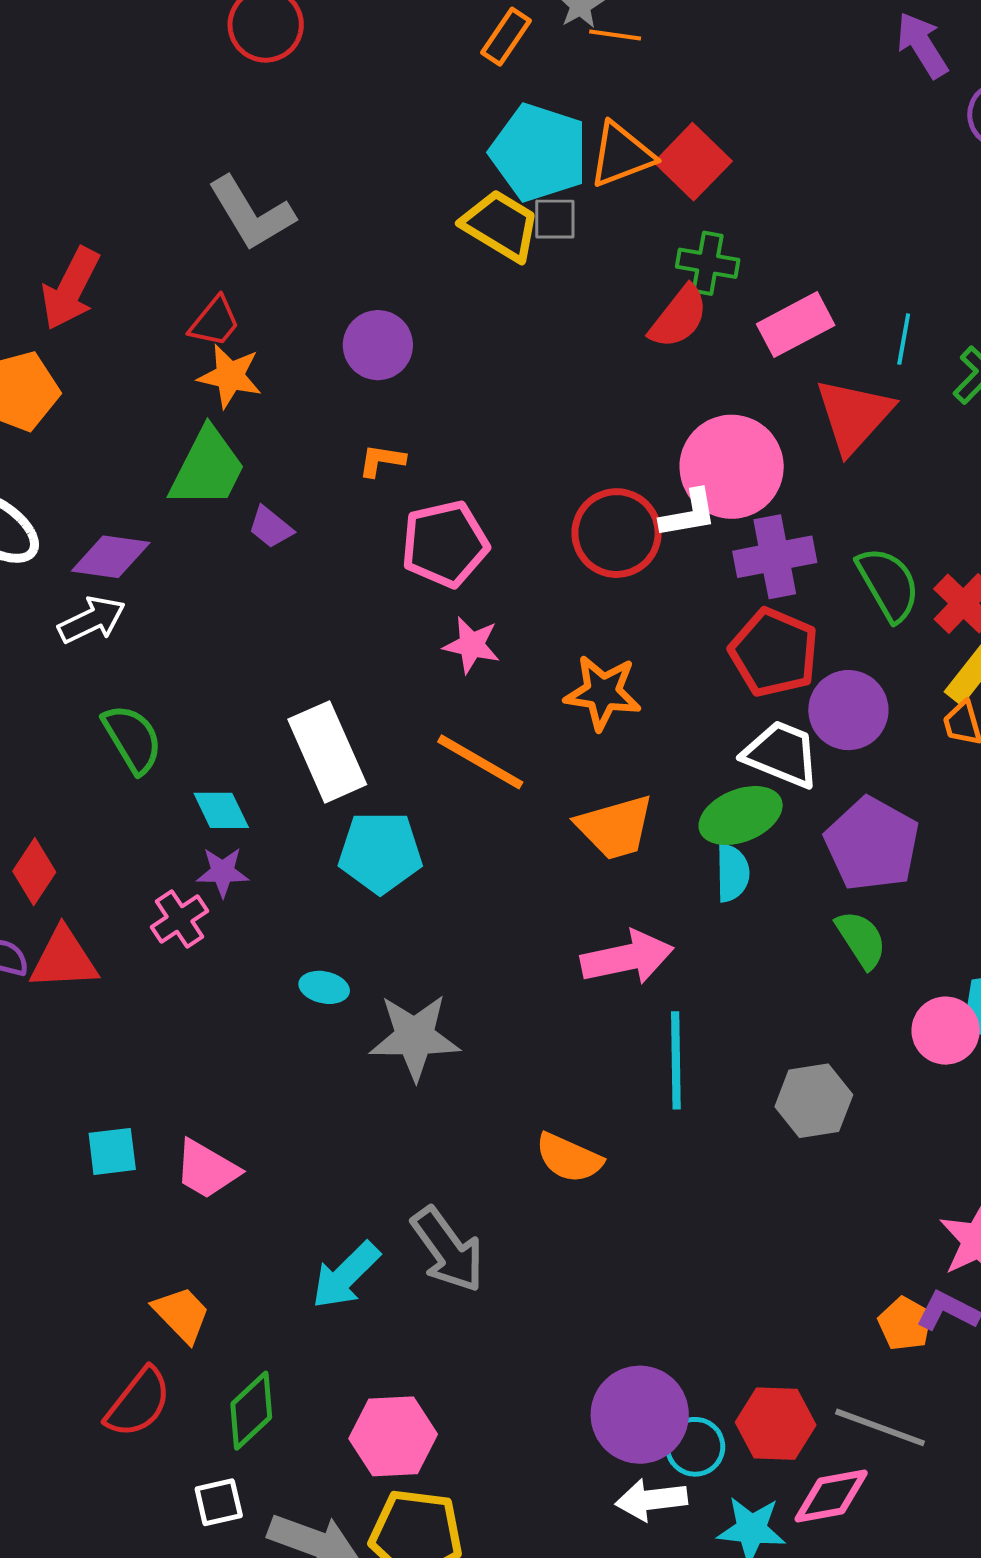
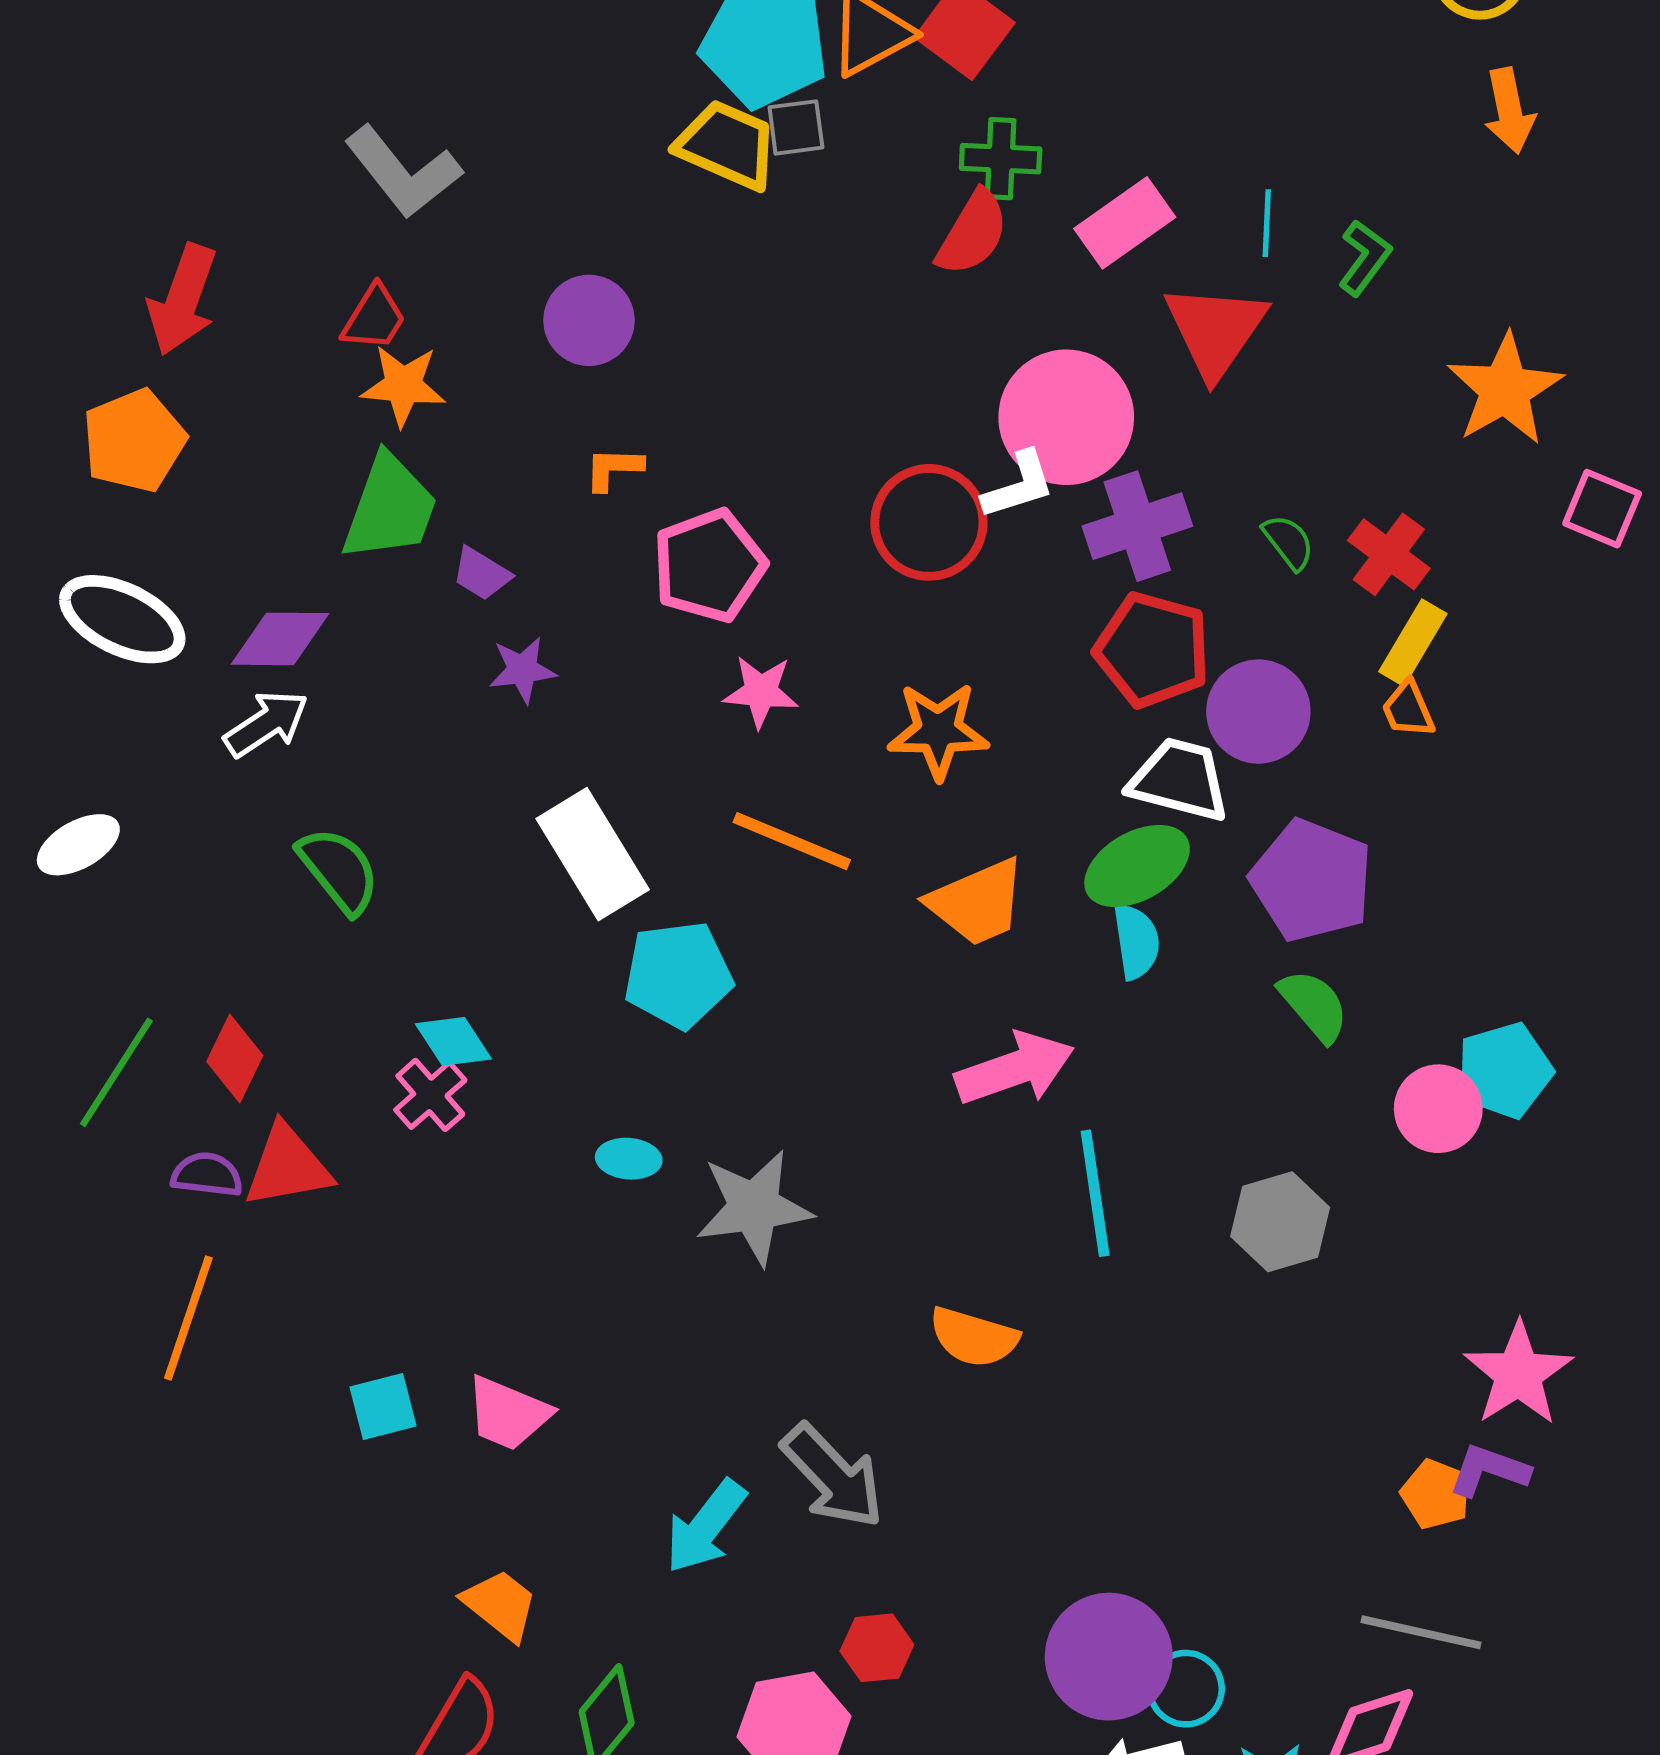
green semicircle: (888, 584) -> (1288, 542), size x0.6
cyan diamond: (221, 810) -> (453, 1041), moved
purple star: (223, 872) -> (522, 670), moved
red hexagon: (776, 1424) -> (877, 1648), moved, size x0.7

